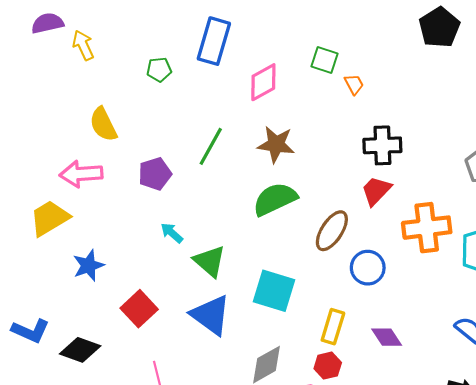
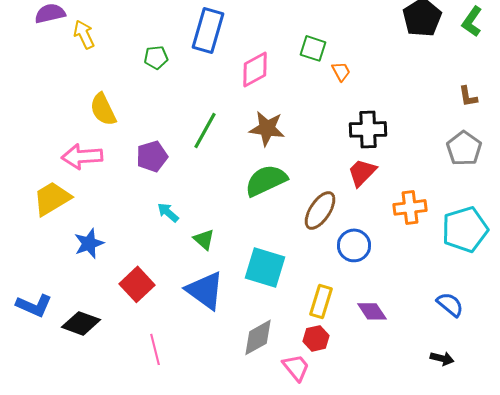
orange cross: (427, 228) -> (410, 207), size x0.7
green triangle: (210, 261) -> (204, 239), size x0.7

